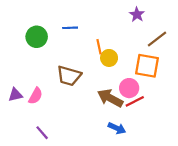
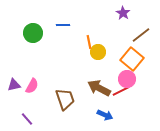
orange square: (147, 66) -> (132, 59), turned 30
brown trapezoid: (69, 76) -> (65, 99), moved, turned -125
pink circle: (129, 88) -> (127, 79), moved
purple line: (42, 133) -> (27, 119), moved

